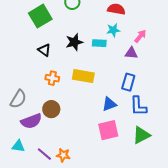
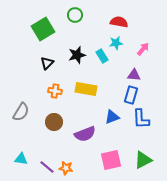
cyan rectangle: (99, 43) -> (102, 56), turned 56
black triangle: (44, 50) -> (47, 63), turned 40
purple triangle: (131, 53) -> (134, 75), moved
purple semicircle: (31, 121) -> (85, 134), moved
pink square: (108, 130) -> (111, 160), moved
green triangle: (141, 135) -> (143, 160), moved

